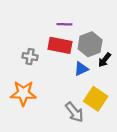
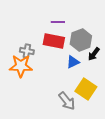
orange star: (23, 93) -> (21, 66), moved

